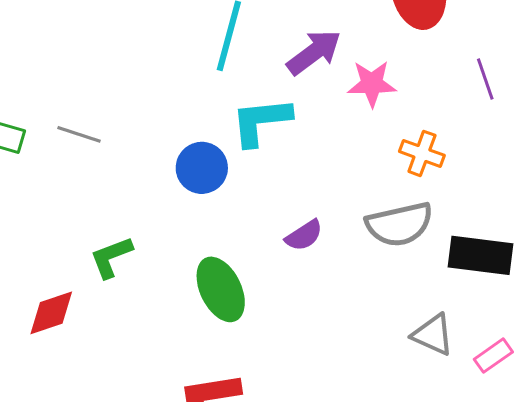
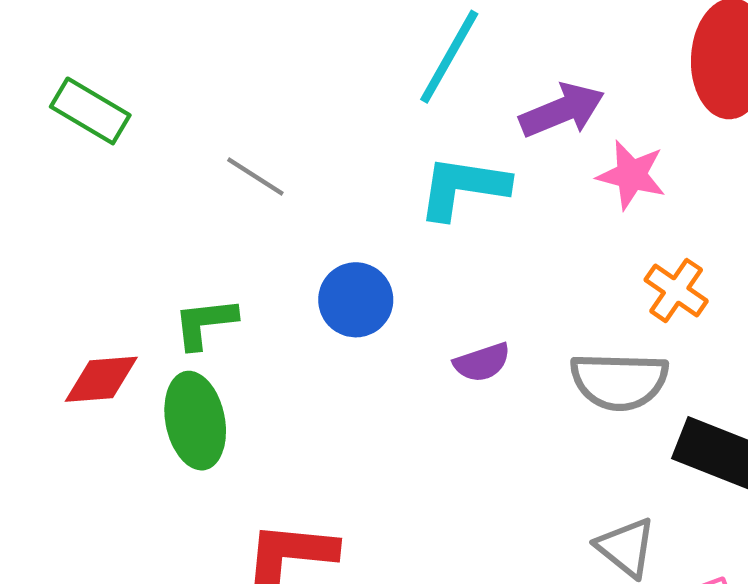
gray line: (79, 134) -> (255, 176), moved
blue circle: (202, 168) -> (356, 300), moved
green ellipse: (221, 289) -> (195, 421), moved

